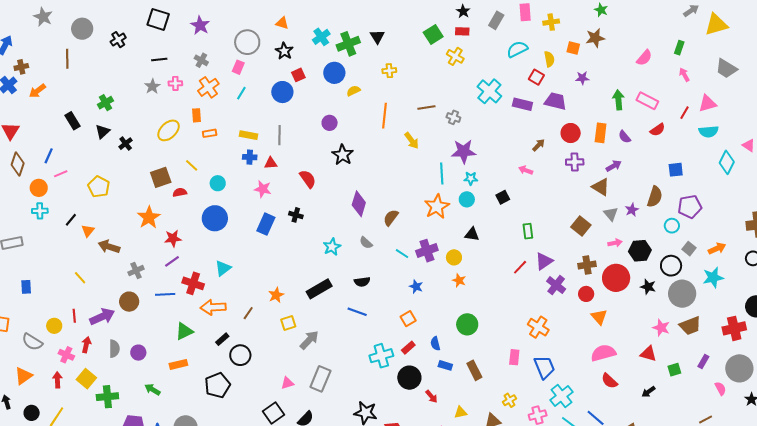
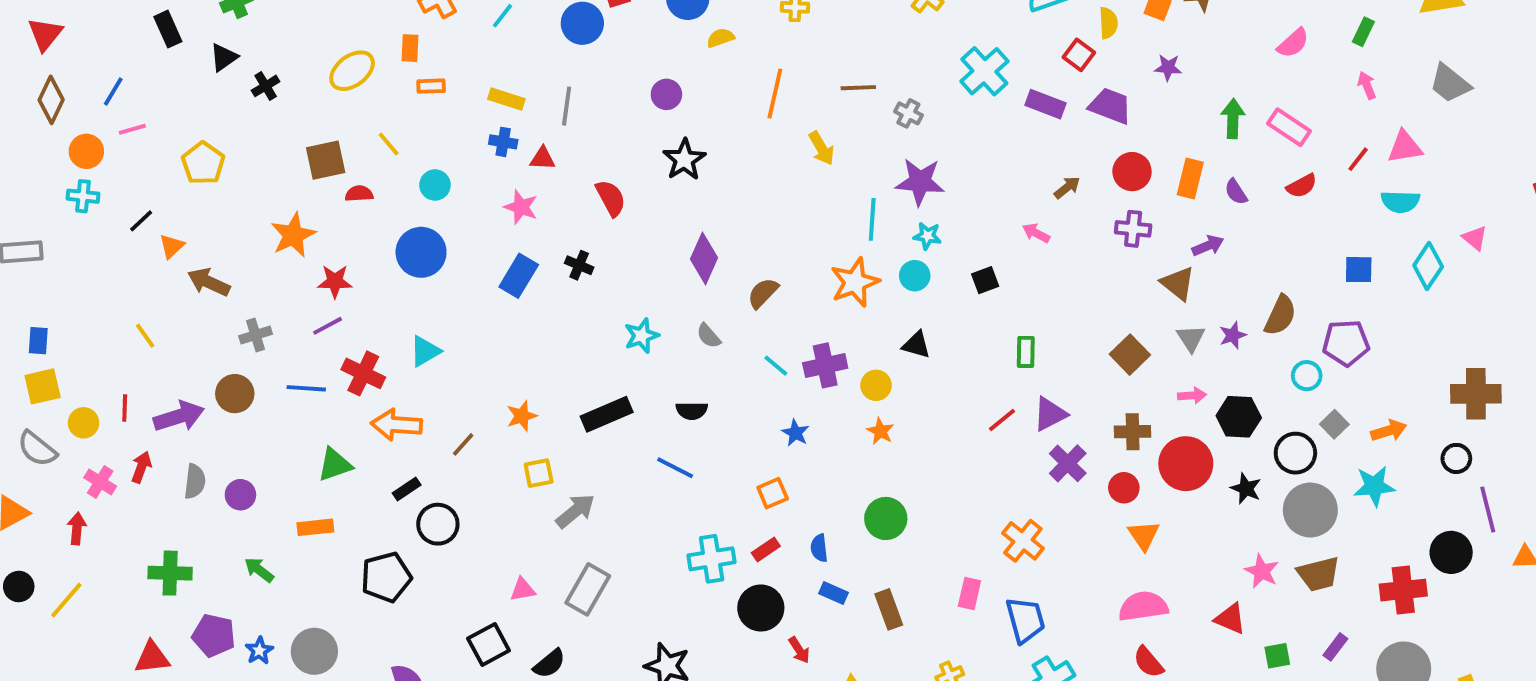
blue square: (676, 170) -> (1359, 270), moved
yellow square: (86, 379) -> (43, 386), moved, turned 30

